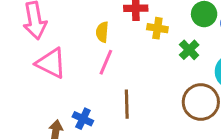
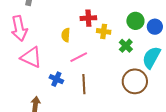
pink line: (106, 62) -> (79, 57), moved, turned 42
blue cross: (83, 119) -> (56, 79), moved

